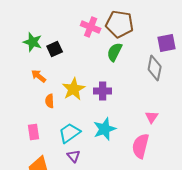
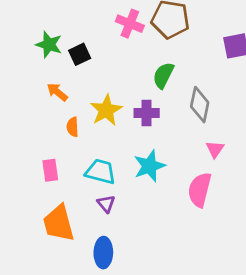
green semicircle: (115, 52) -> (163, 75), moved
gray diamond: (155, 68) -> (200, 105), moved
cyan trapezoid: (70, 133) -> (101, 172), turned 50

